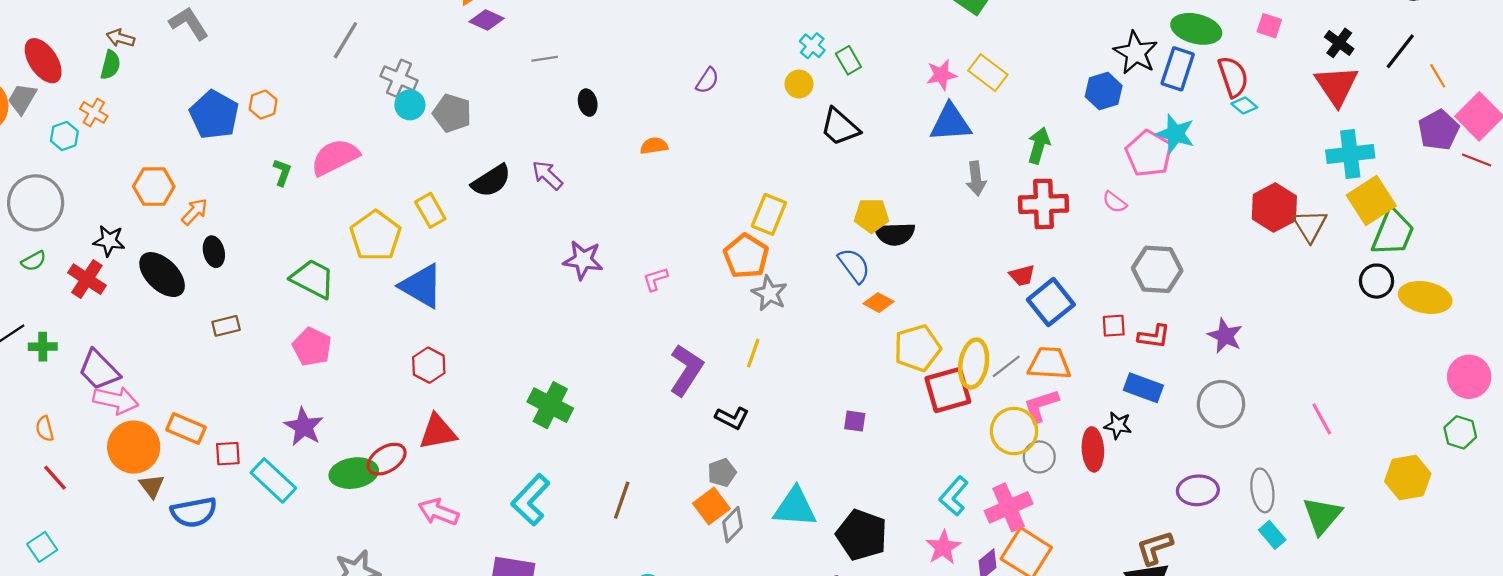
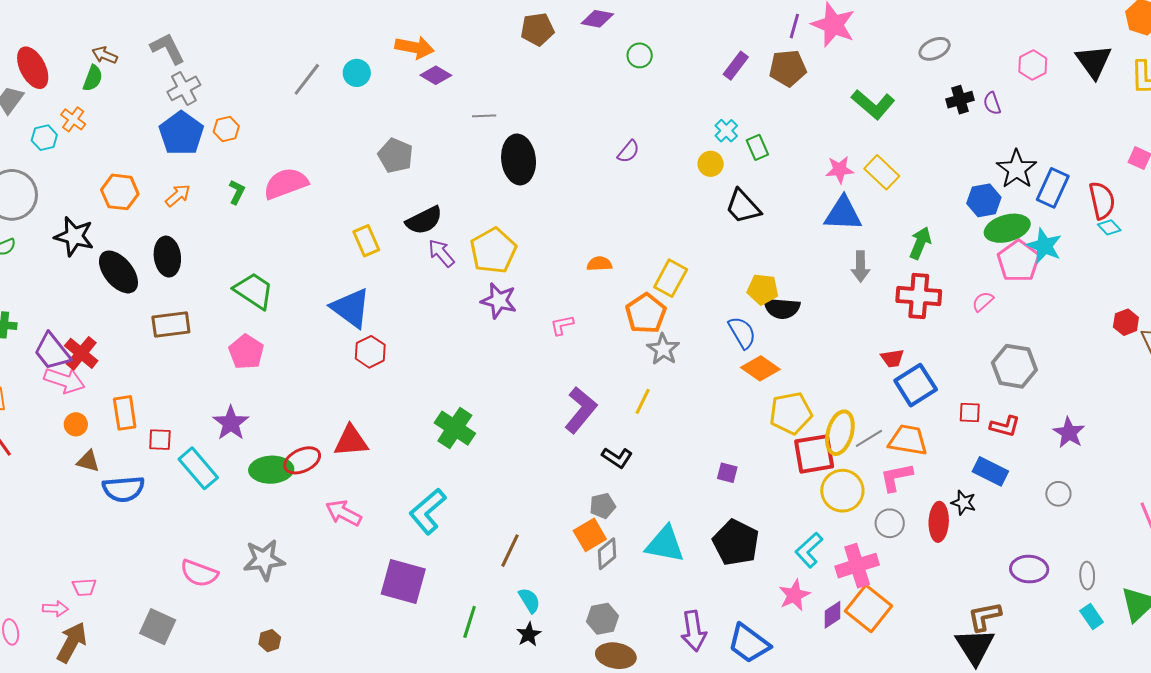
green ellipse: (1196, 29) -> (1007, 228), moved, turned -36
gray cross: (399, 78) -> (184, 88), moved, turned 32
black ellipse: (588, 103) -> (519, 159), size x2.0
cyan circle: (410, 105) -> (357, 73), moved
orange semicircle: (654, 146) -> (599, 264), moved
purple arrow: (547, 175) -> (441, 253), moved
pink semicircle: (1115, 202) -> (983, 301), turned 95
red hexagon: (1274, 208) -> (1126, 322), size x0.6
orange arrow: (195, 212) -> (178, 195), moved
yellow pentagon: (375, 236) -> (493, 251), moved
black star: (109, 241) -> (74, 236), size x1.4
black ellipse: (214, 252) -> (167, 257), size x1.4
red cross: (87, 279) -> (81, 353), moved
orange diamond: (878, 303) -> (760, 368), size x1.4
brown rectangle: (226, 326) -> (171, 325), size x1.5
red hexagon: (429, 365) -> (370, 352), moved
gray circle: (1221, 404) -> (1058, 494), size x0.6
orange rectangle: (186, 429) -> (125, 413), turned 52
yellow circle: (1014, 431) -> (842, 491), moved
orange circle: (134, 447) -> (76, 424), size x0.5
brown triangle: (152, 486) -> (88, 461), turned -45
gray ellipse: (1262, 490) -> (1087, 576), size x0.7
brown line: (622, 500) -> (510, 551), moved
black pentagon: (862, 535) -> (736, 543), moved

